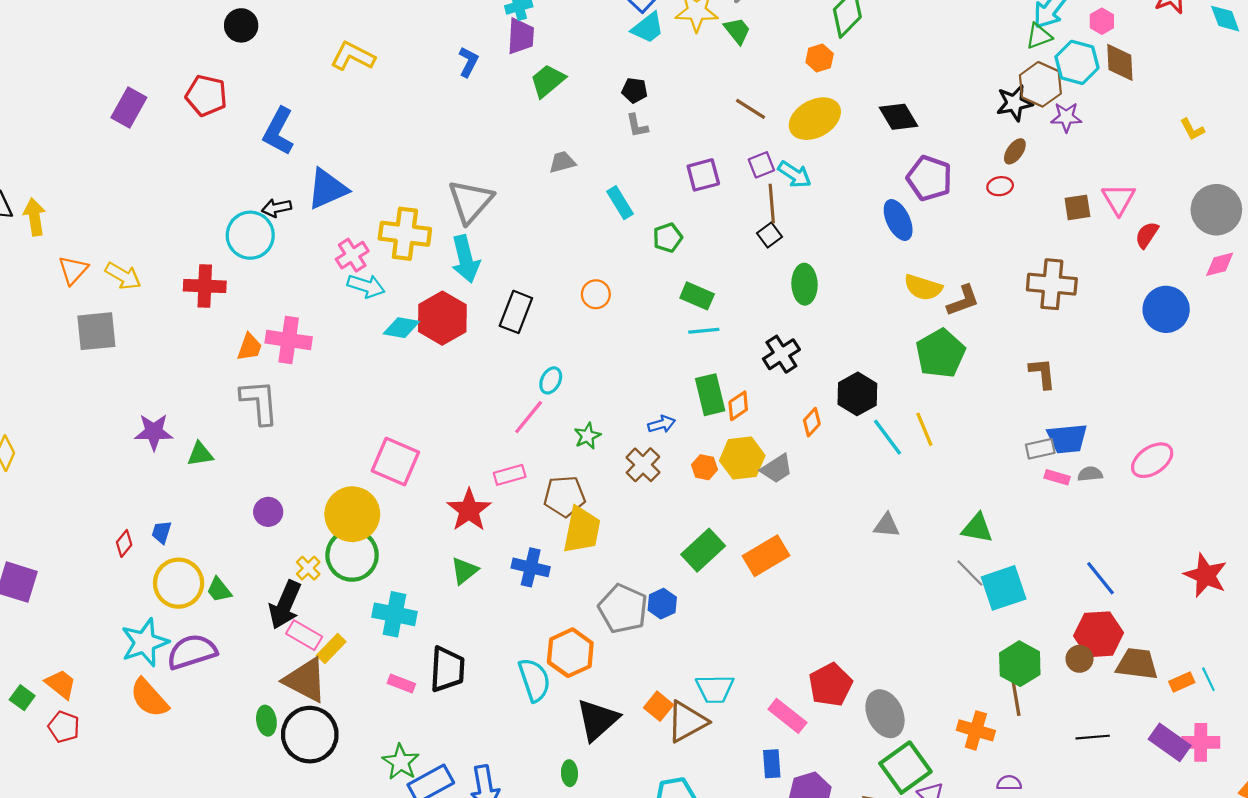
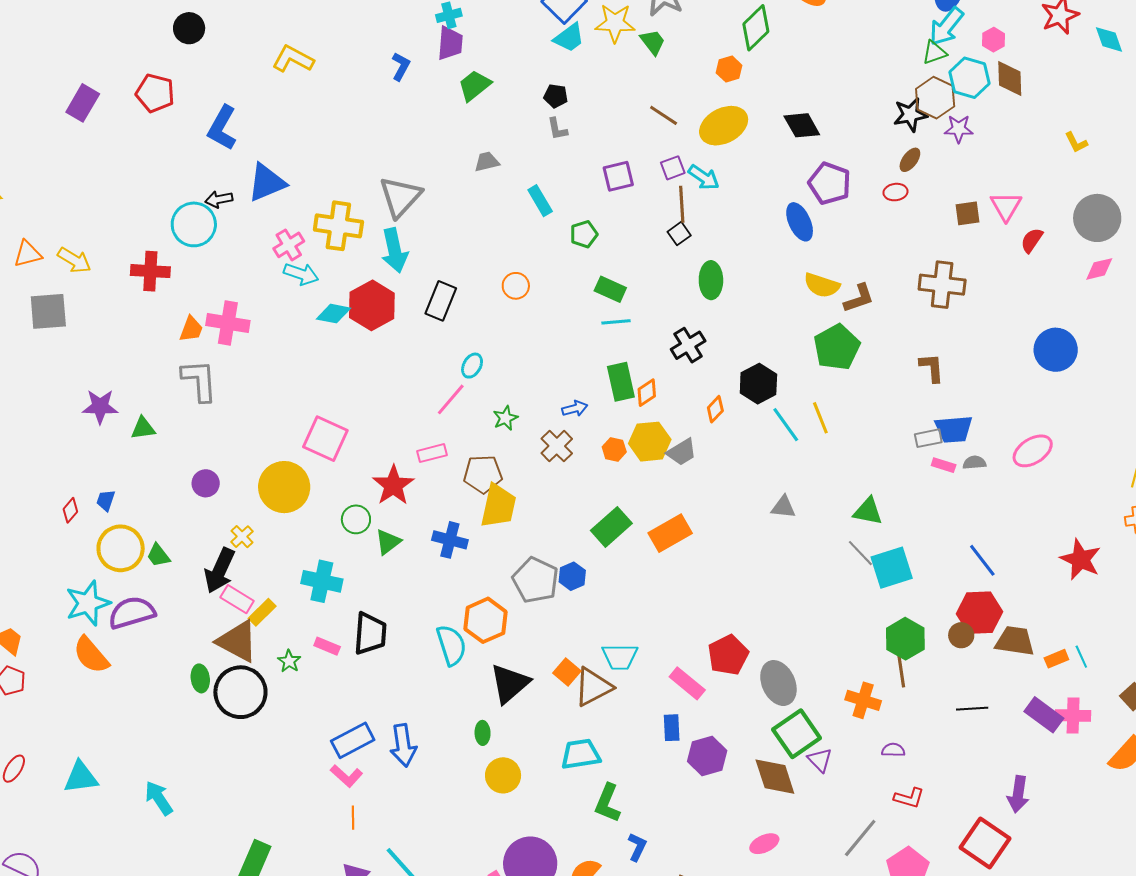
orange triangle: (73, 270) -> (28, 254), turned 32
blue circle: (1166, 309) -> (1056, 350), moved
green circle: (352, 555) -> (356, 519), moved, size x0.6
green star: (401, 762) -> (289, 661), moved, size x0.7

